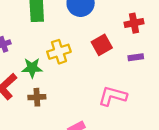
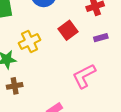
pink L-shape: (113, 96) -> (84, 76), turned -36

